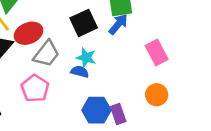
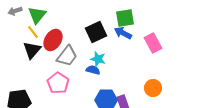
blue arrow: (118, 24) -> (123, 33), turned -102
red ellipse: (28, 33) -> (53, 40), turned -35
pink rectangle: (157, 52) -> (153, 43), moved

